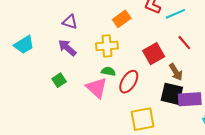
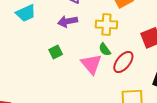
purple arrow: (67, 48) -> (68, 21), turned -60
green semicircle: (108, 71) -> (105, 49), turned -144

